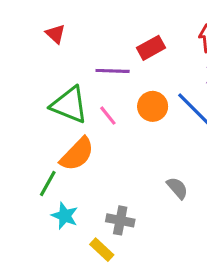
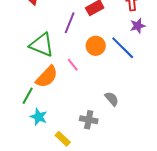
purple line: (113, 71) -> (70, 23), turned -70
pink line: (108, 116) -> (73, 65), moved
gray cross: (120, 220) -> (89, 120), moved

